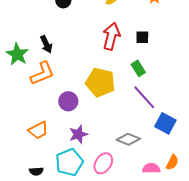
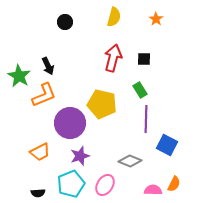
purple line: (144, 97) -> (146, 119), turned 44
purple circle: (68, 101) -> (70, 123), size x1.6

